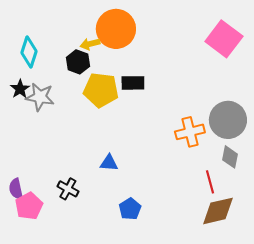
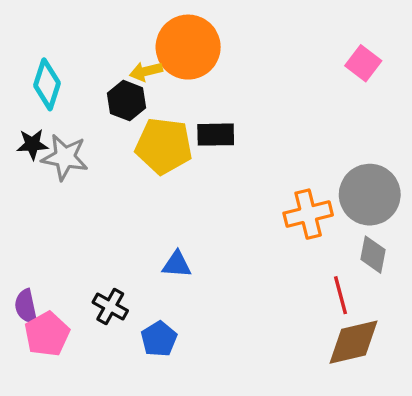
pink square: (224, 39) -> (363, 63), size x0.6
black star: (20, 89) -> (32, 144), turned 30
blue pentagon: (130, 209) -> (159, 339), moved

